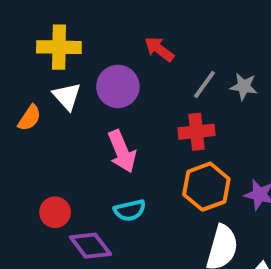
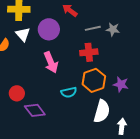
gray line: (204, 85) -> (93, 28), turned 42
cyan semicircle: (130, 210) -> (69, 92), moved

